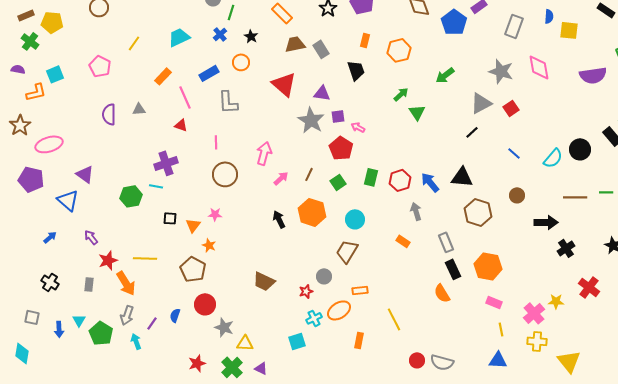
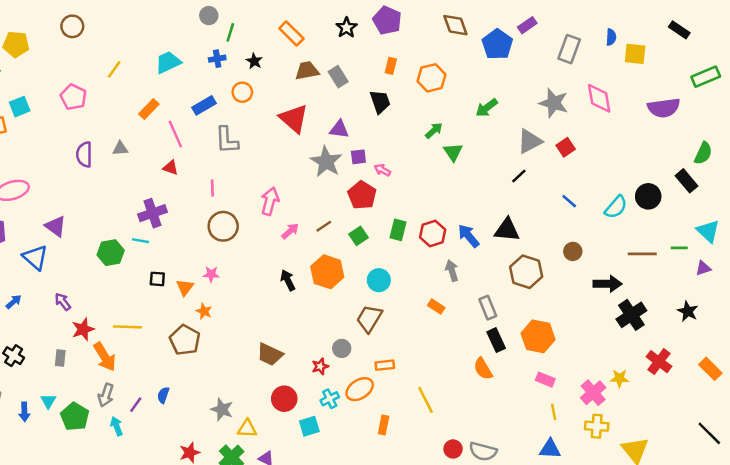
blue cross: (220, 34) -> (217, 59), turned 32
brown line: (309, 174) -> (324, 226), turned 32
black cross: (566, 248) -> (631, 315), size x1.4
red circle: (205, 304) -> (284, 399), moved

